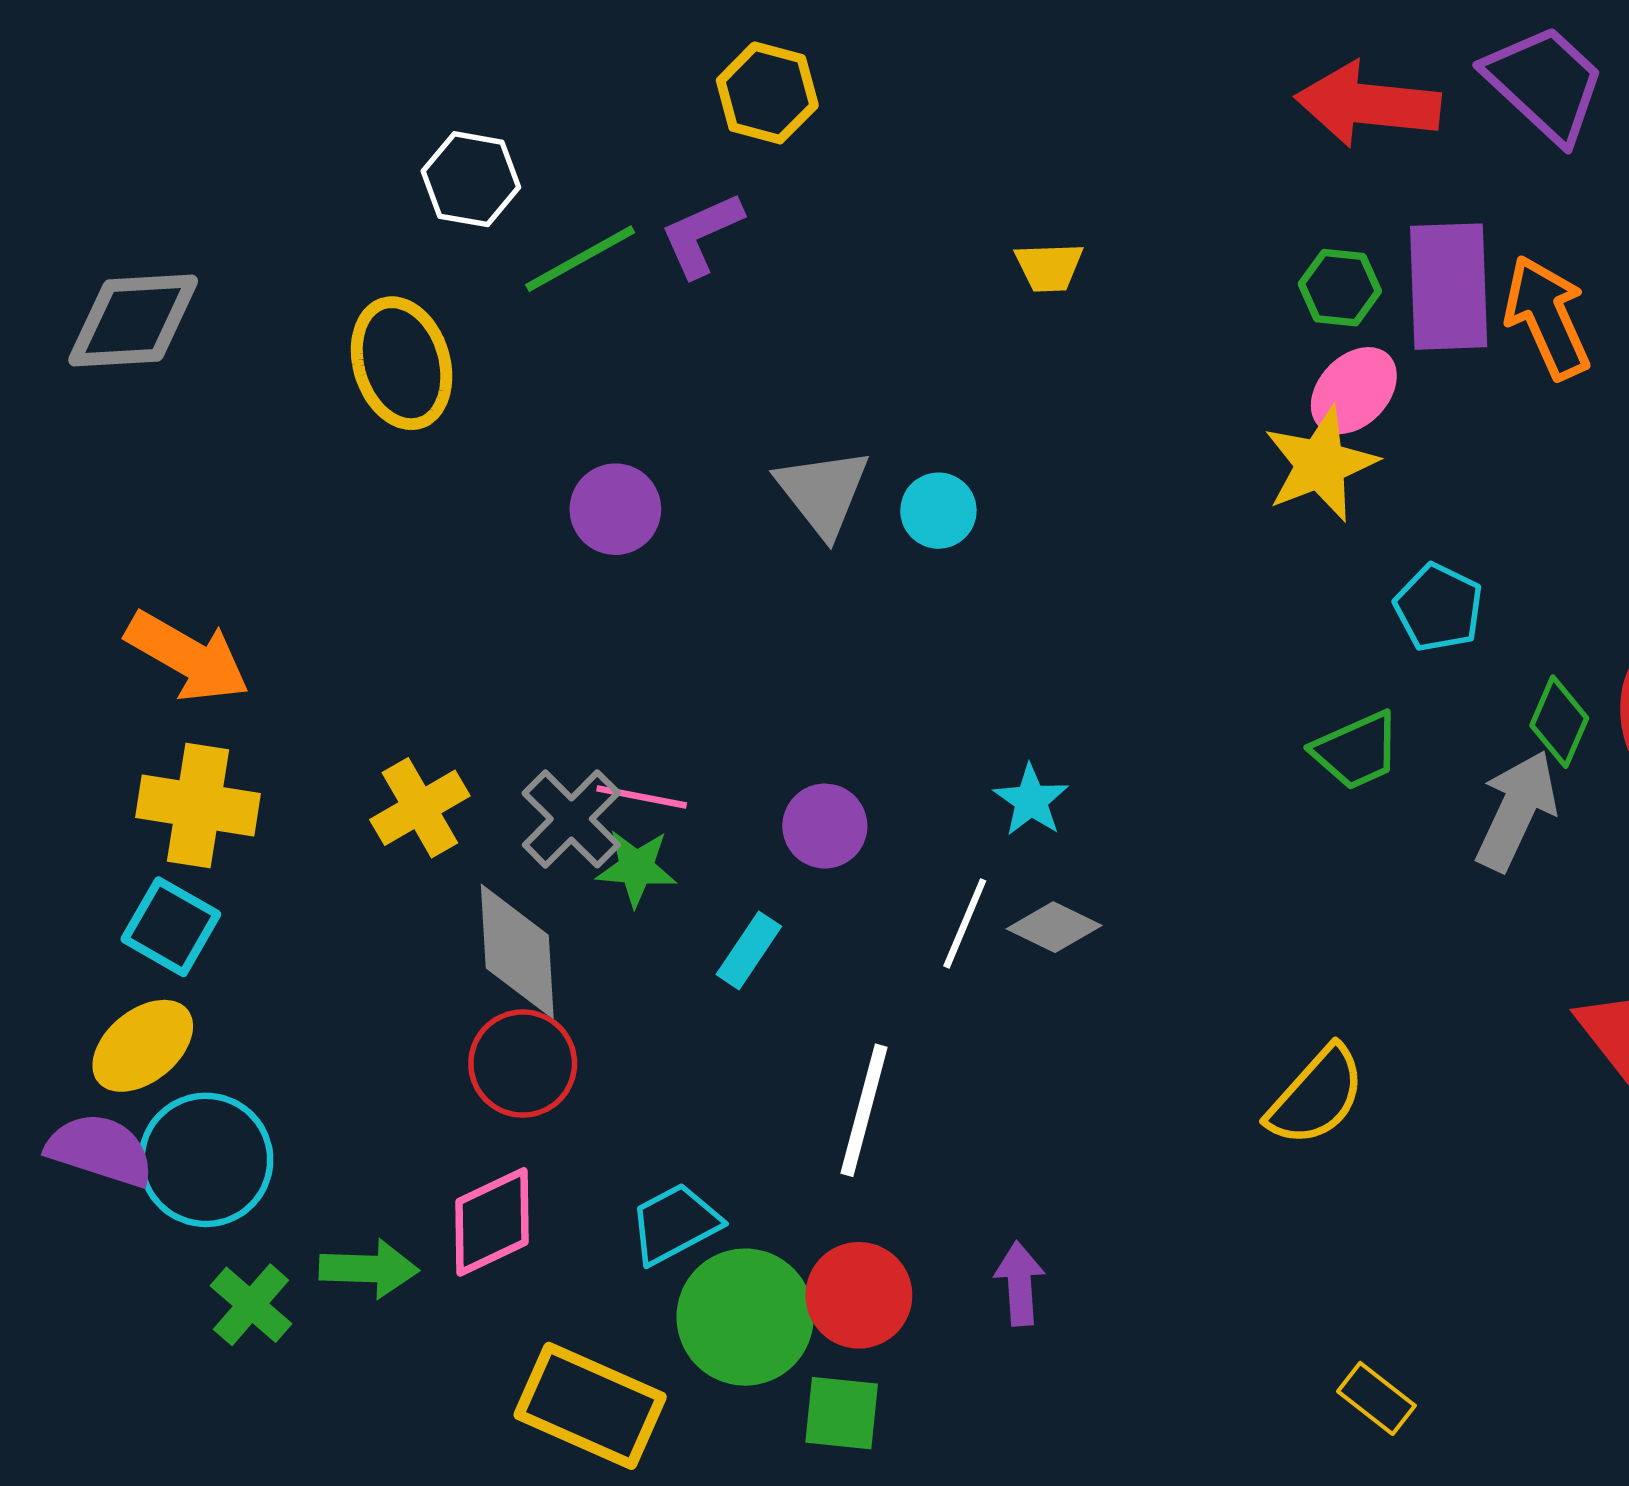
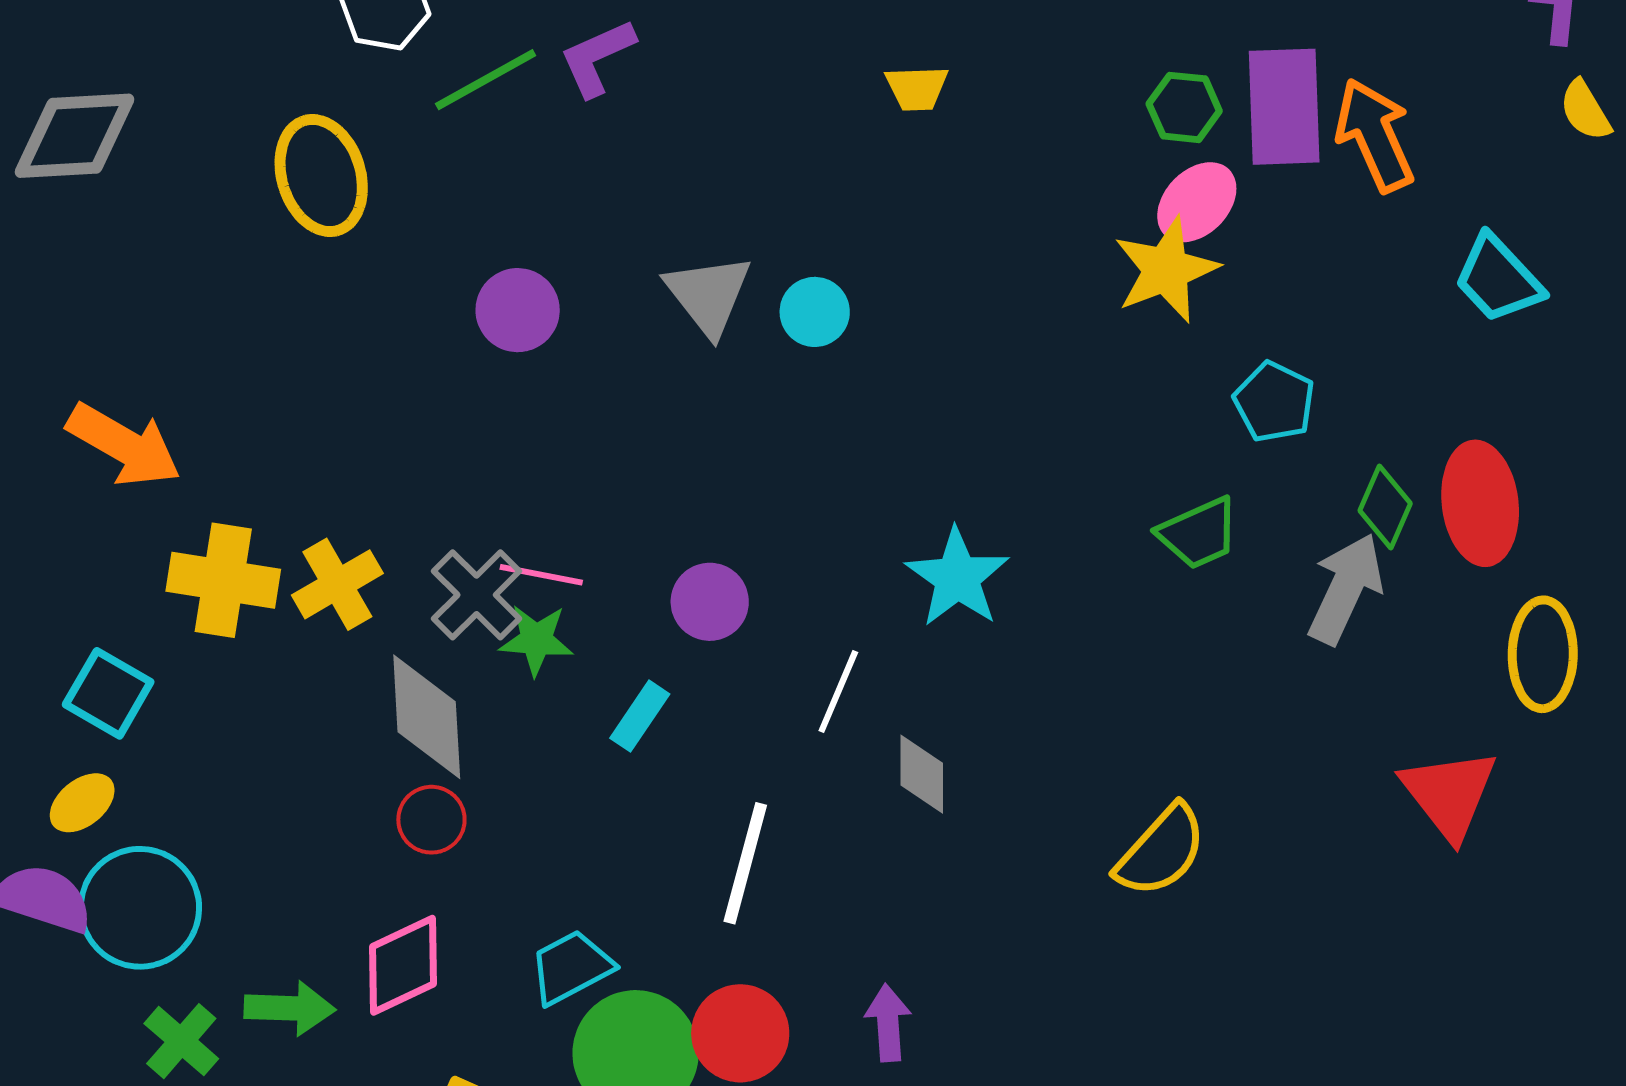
cyan star: (1031, 800) -> (957, 577), moved, size x1.5
yellow cross: (198, 805) -> (223, 580), moved
gray diamond: (1054, 927) -> (922, 774), moved, turned 64
yellow ellipse: (143, 1046) -> (82, 803), size x0.7
red circle: (523, 1064) -> (431, 820), size x0.7

